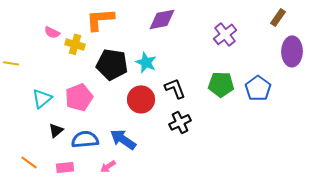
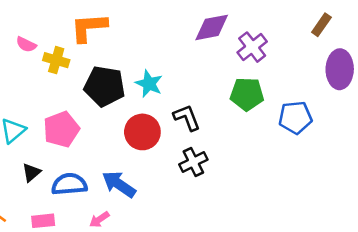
purple diamond: (162, 19) -> (212, 27), moved
green pentagon: (221, 84) -> (247, 94), moved
blue pentagon: (258, 88) -> (295, 118), turned 30

